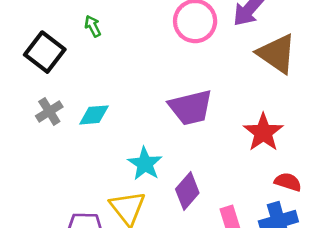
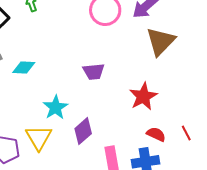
brown triangle: (277, 54) -> (160, 41), turned 32
purple trapezoid: (191, 107) -> (94, 72), size x0.7

